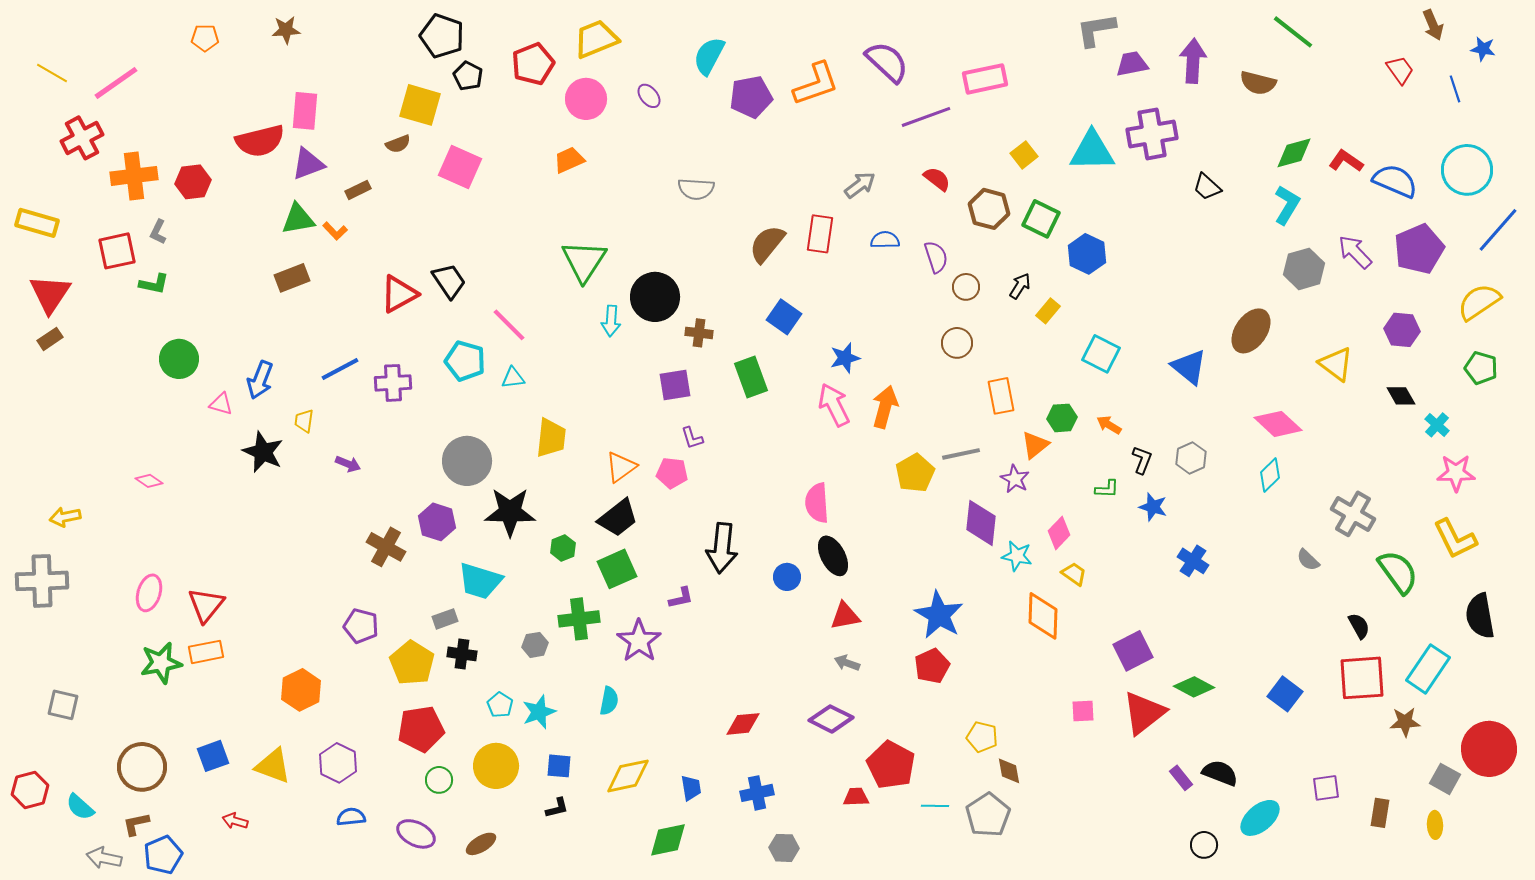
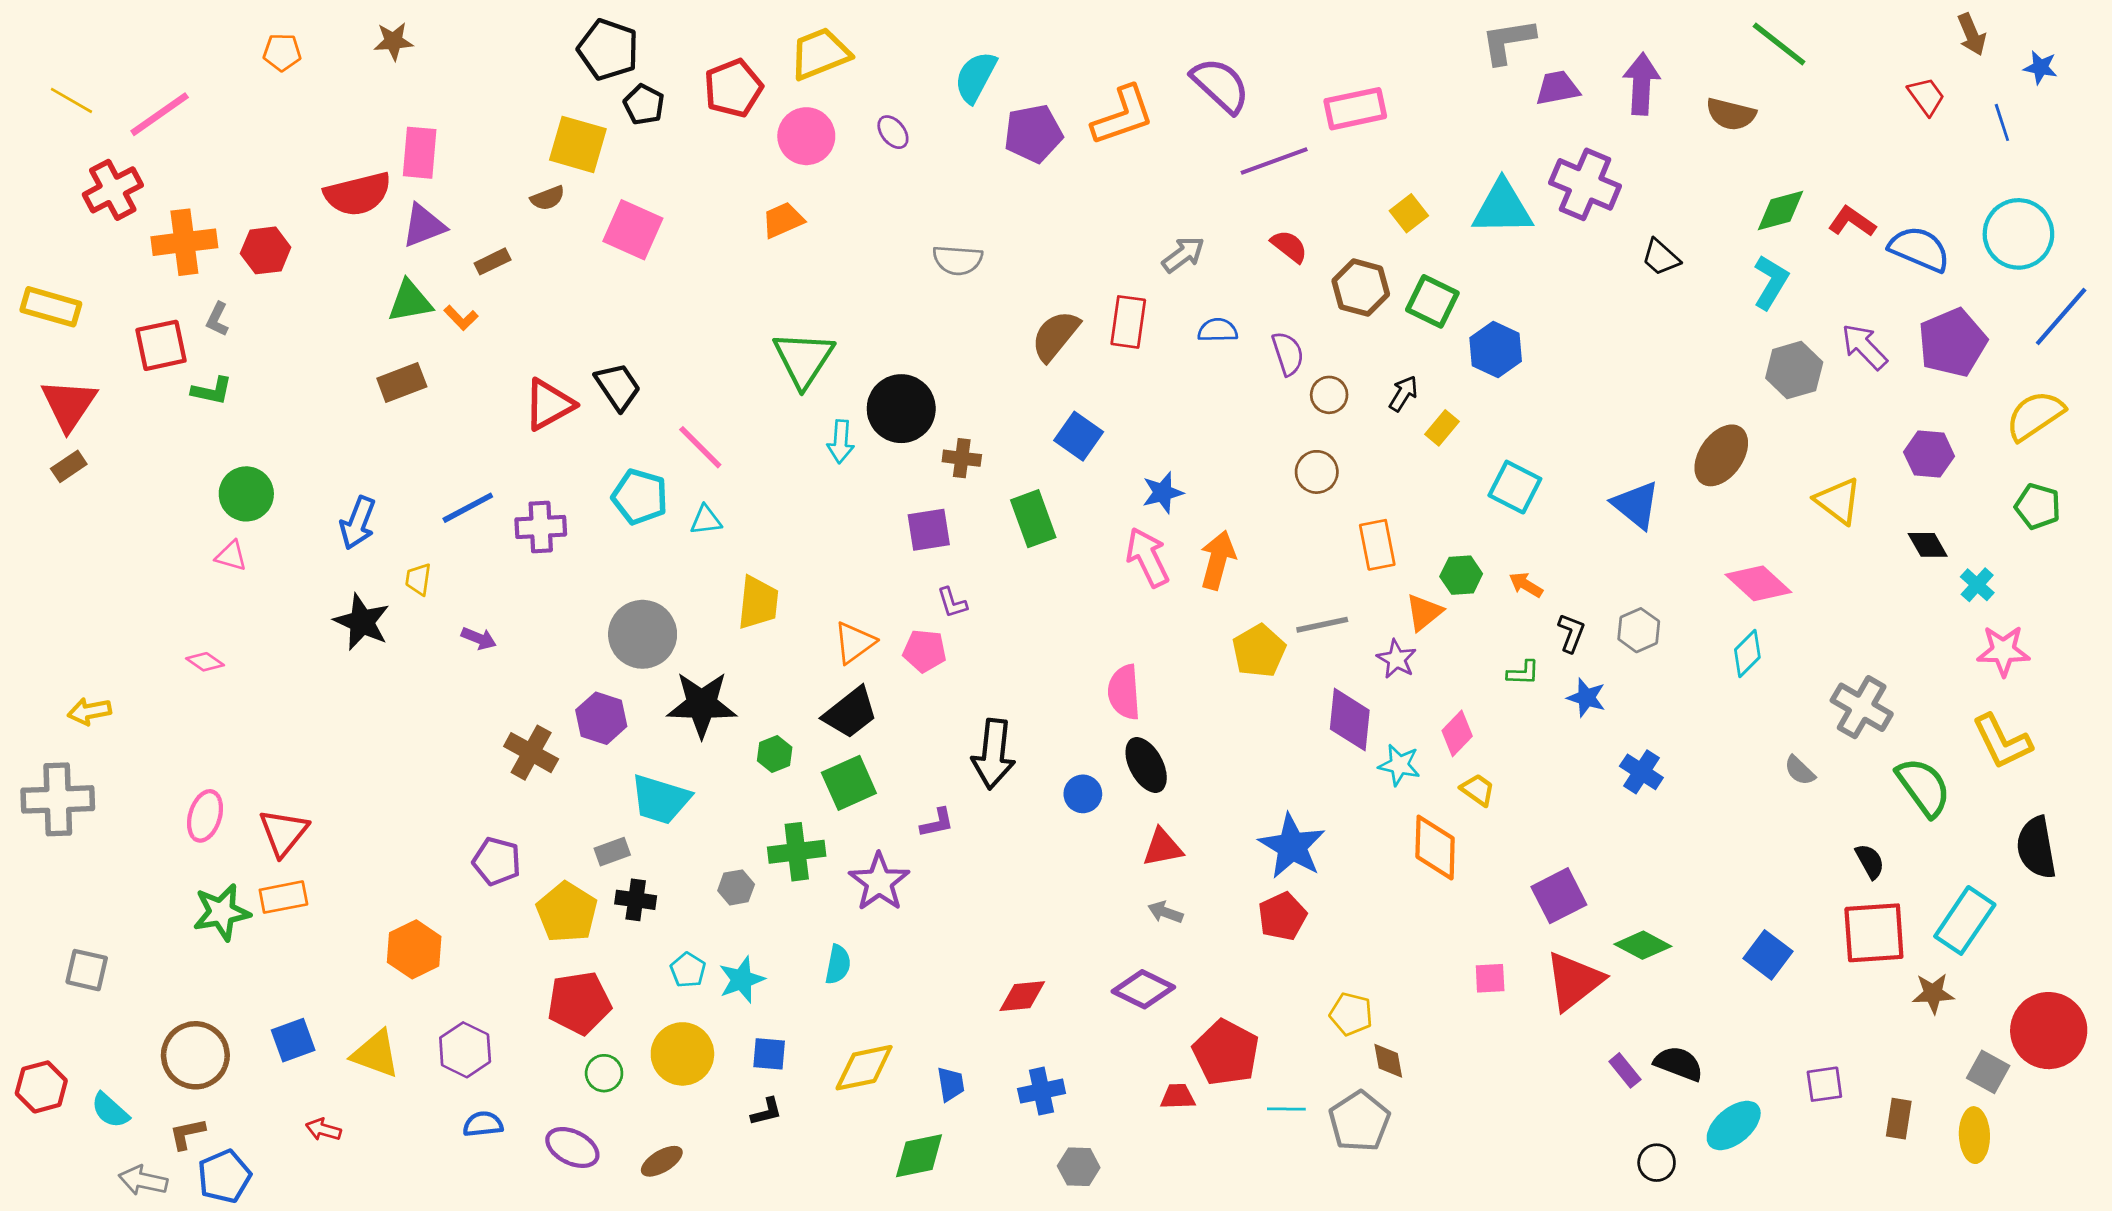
purple cross: (1152, 134) -> (1585, 184), turned 33
pink triangle: (221, 404) -> (231, 556), moved
yellow ellipse: (1435, 825) -> (1974, 1135), size x1.4

